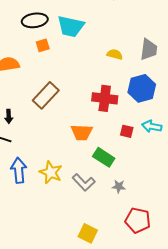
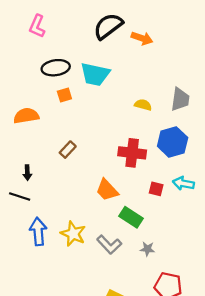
brown rectangle: (46, 95) -> (68, 150), size x0.6
orange trapezoid: (82, 132) -> (107, 190), turned 45

